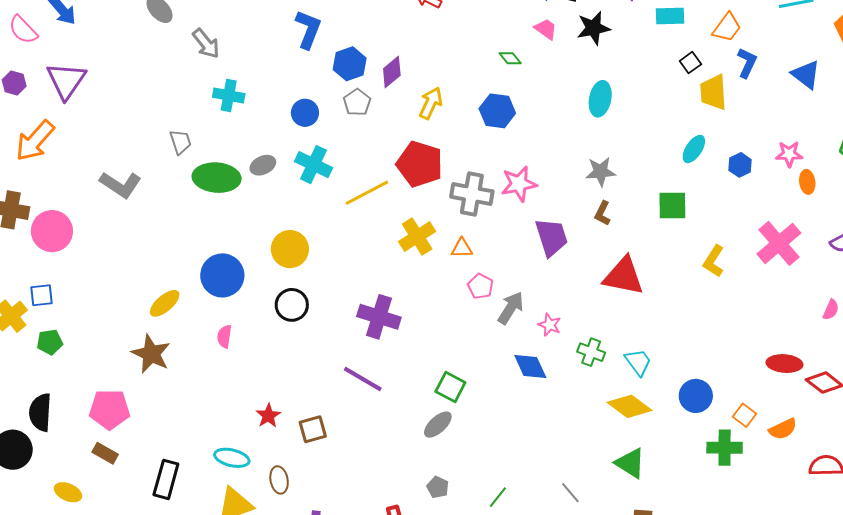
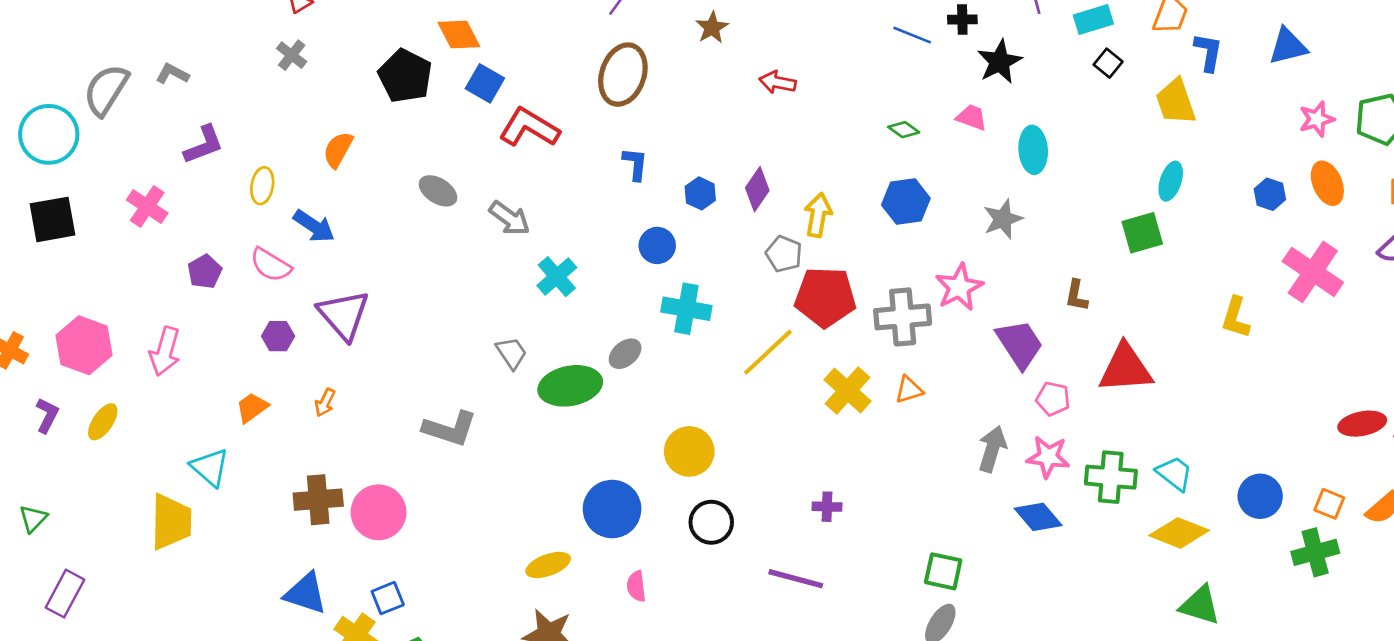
blue L-shape: (308, 29) -> (635, 164), size x0.7
pink trapezoid: (546, 29) -> (972, 117), moved
black square: (690, 63) -> (1108, 63), moved
blue hexagon: (350, 64) -> (700, 193), size x0.7
blue triangle: (806, 75) -> (1288, 46), turned -36
cyan cross: (229, 95) -> (557, 277), turned -36
gray pentagon: (357, 102) -> (784, 254), moved
blue circle: (305, 113) -> (657, 245), moved
orange arrow: (35, 141) -> (325, 403), size x0.5
pink star: (789, 154) -> (1317, 119), moved
cyan cross: (313, 165) -> (686, 309), moved
blue hexagon: (740, 165) -> (1270, 194), moved
gray star: (601, 172) -> (1003, 219), moved
orange ellipse: (807, 182) -> (1327, 183), size x1.4
green square: (672, 205) -> (1142, 233), moved
pink pentagon: (481, 286) -> (1053, 399), moved
yellow ellipse: (165, 303) -> (548, 565), turned 36
purple cross: (379, 317) -> (827, 507), size x0.5
pink star: (550, 325) -> (1048, 457), size x1.4
green cross: (591, 352) -> (1111, 477), size x1.4
purple line: (363, 379) -> (796, 579), moved

